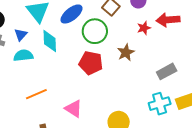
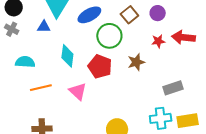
blue triangle: (21, 35) -> (44, 27), moved, turned 40
cyan diamond: (50, 41) -> (67, 56), moved
cyan semicircle: (23, 55) -> (25, 62), moved
pink triangle: (73, 109) -> (78, 91), moved

